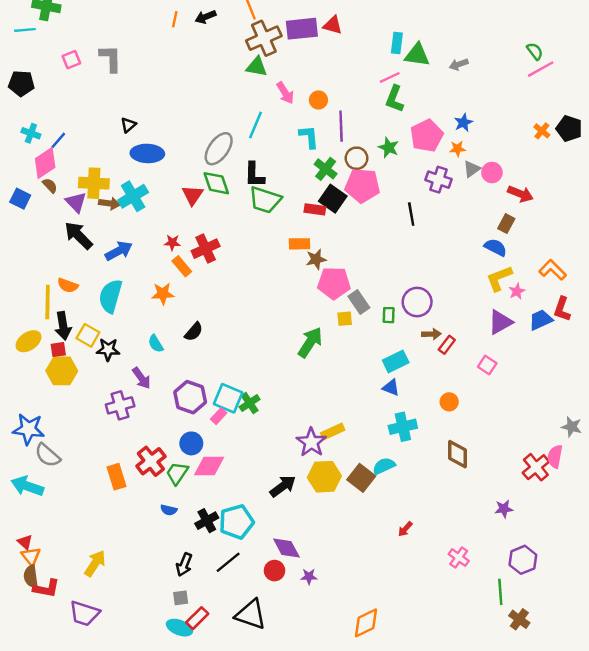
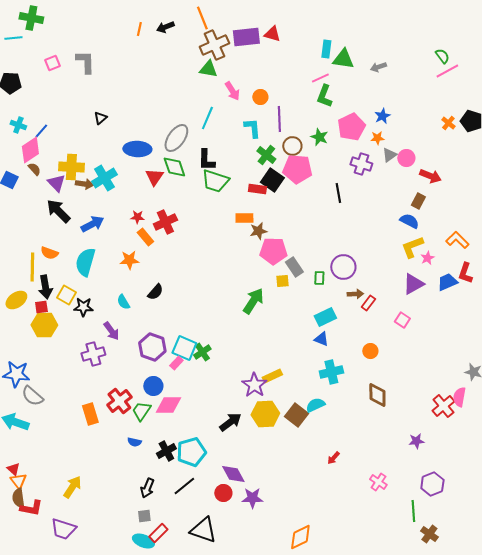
blue ellipse: (147, 153) -> (137, 149), moved
purple star: (309, 577) -> (252, 498), size x1.5

